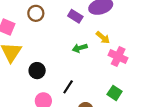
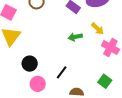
black circle: (37, 71) -> (30, 64), moved

